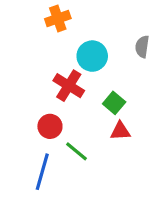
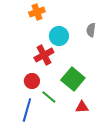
red cross: (69, 86) -> (44, 55), turned 30
green square: (114, 103) -> (73, 79), moved, size x1.6
red triangle: (120, 131) -> (82, 107), moved

